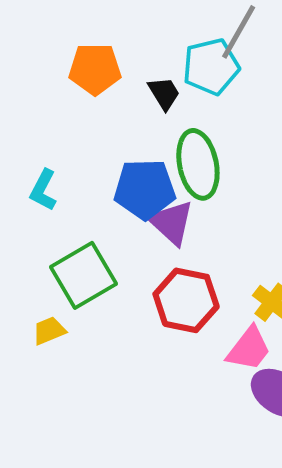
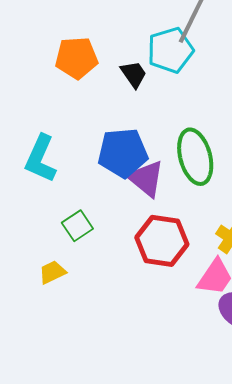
green ellipse: (198, 164) -> (195, 157), moved
cyan L-shape: (43, 190) -> (41, 159), size x1.4
green square: (84, 275) -> (77, 226), size x0.6

